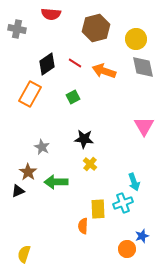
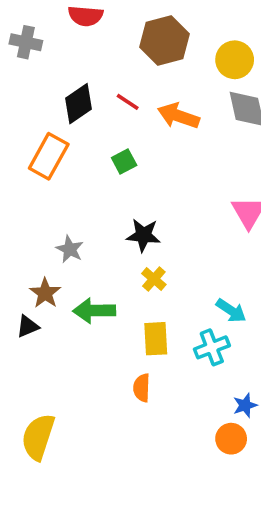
cyan arrow: (134, 182) -> (231, 311), turned -36
yellow rectangle: (98, 209) -> (156, 339), moved
orange circle: (127, 249) -> (231, 439), moved
yellow semicircle: (24, 254) -> (38, 437), size x1.5

